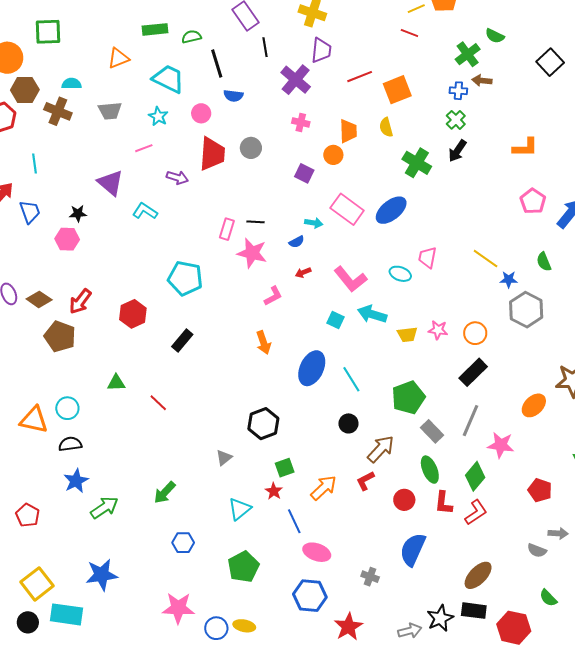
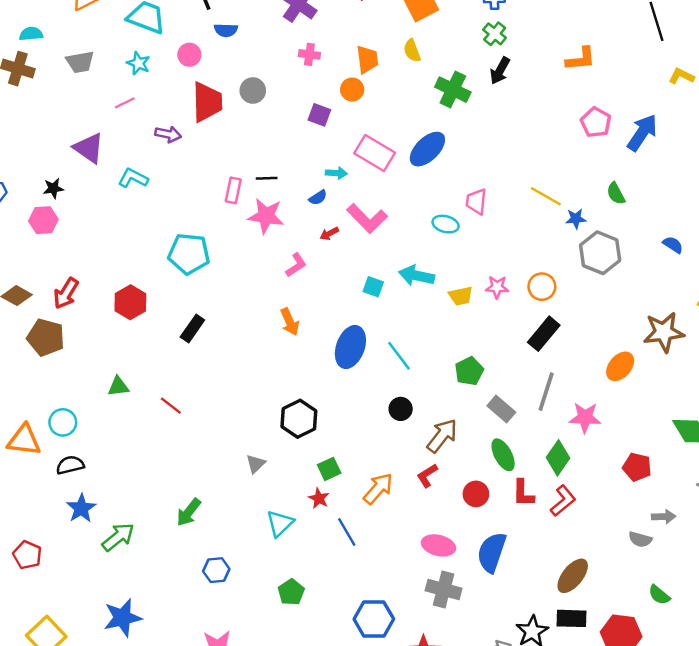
pink L-shape: (350, 279) -> (367, 218), moved
green pentagon: (408, 398) -> (469, 371), size x0.7
pink ellipse: (317, 552) -> (438, 545), moved
green pentagon: (243, 567) -> (291, 592), size x0.7
gray cross: (370, 577) -> (444, 590), size x1.6

